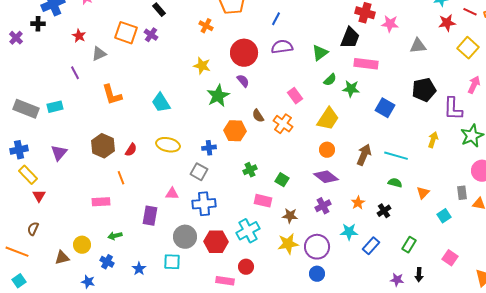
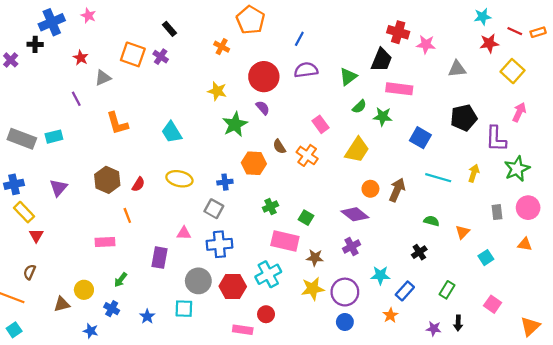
orange circle: (327, 150) -> (370, 189), moved
cyan line: (396, 156) -> (438, 178), moved
gray rectangle: (462, 193) -> (497, 212), moved
pink rectangle: (263, 201) -> (285, 241), size x1.4
orange star: (358, 203) -> (390, 315), moved
green arrow: (115, 236) -> (121, 280), turned -40

